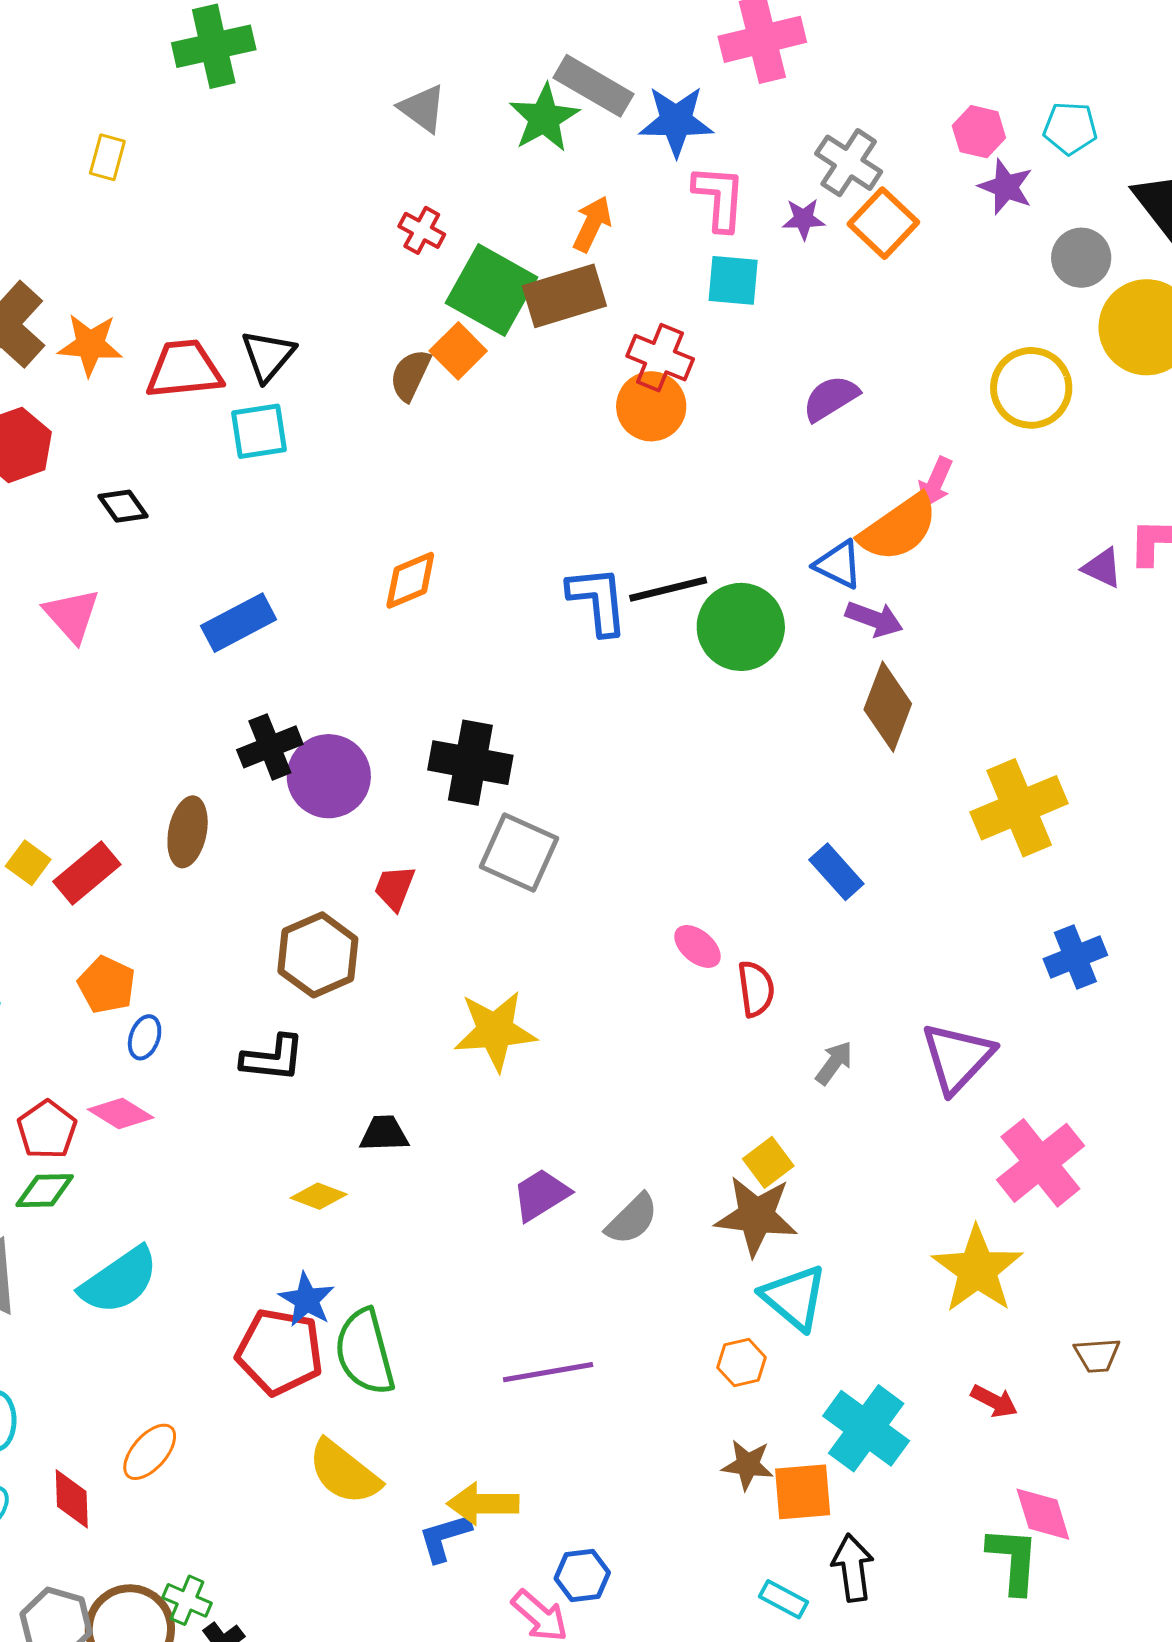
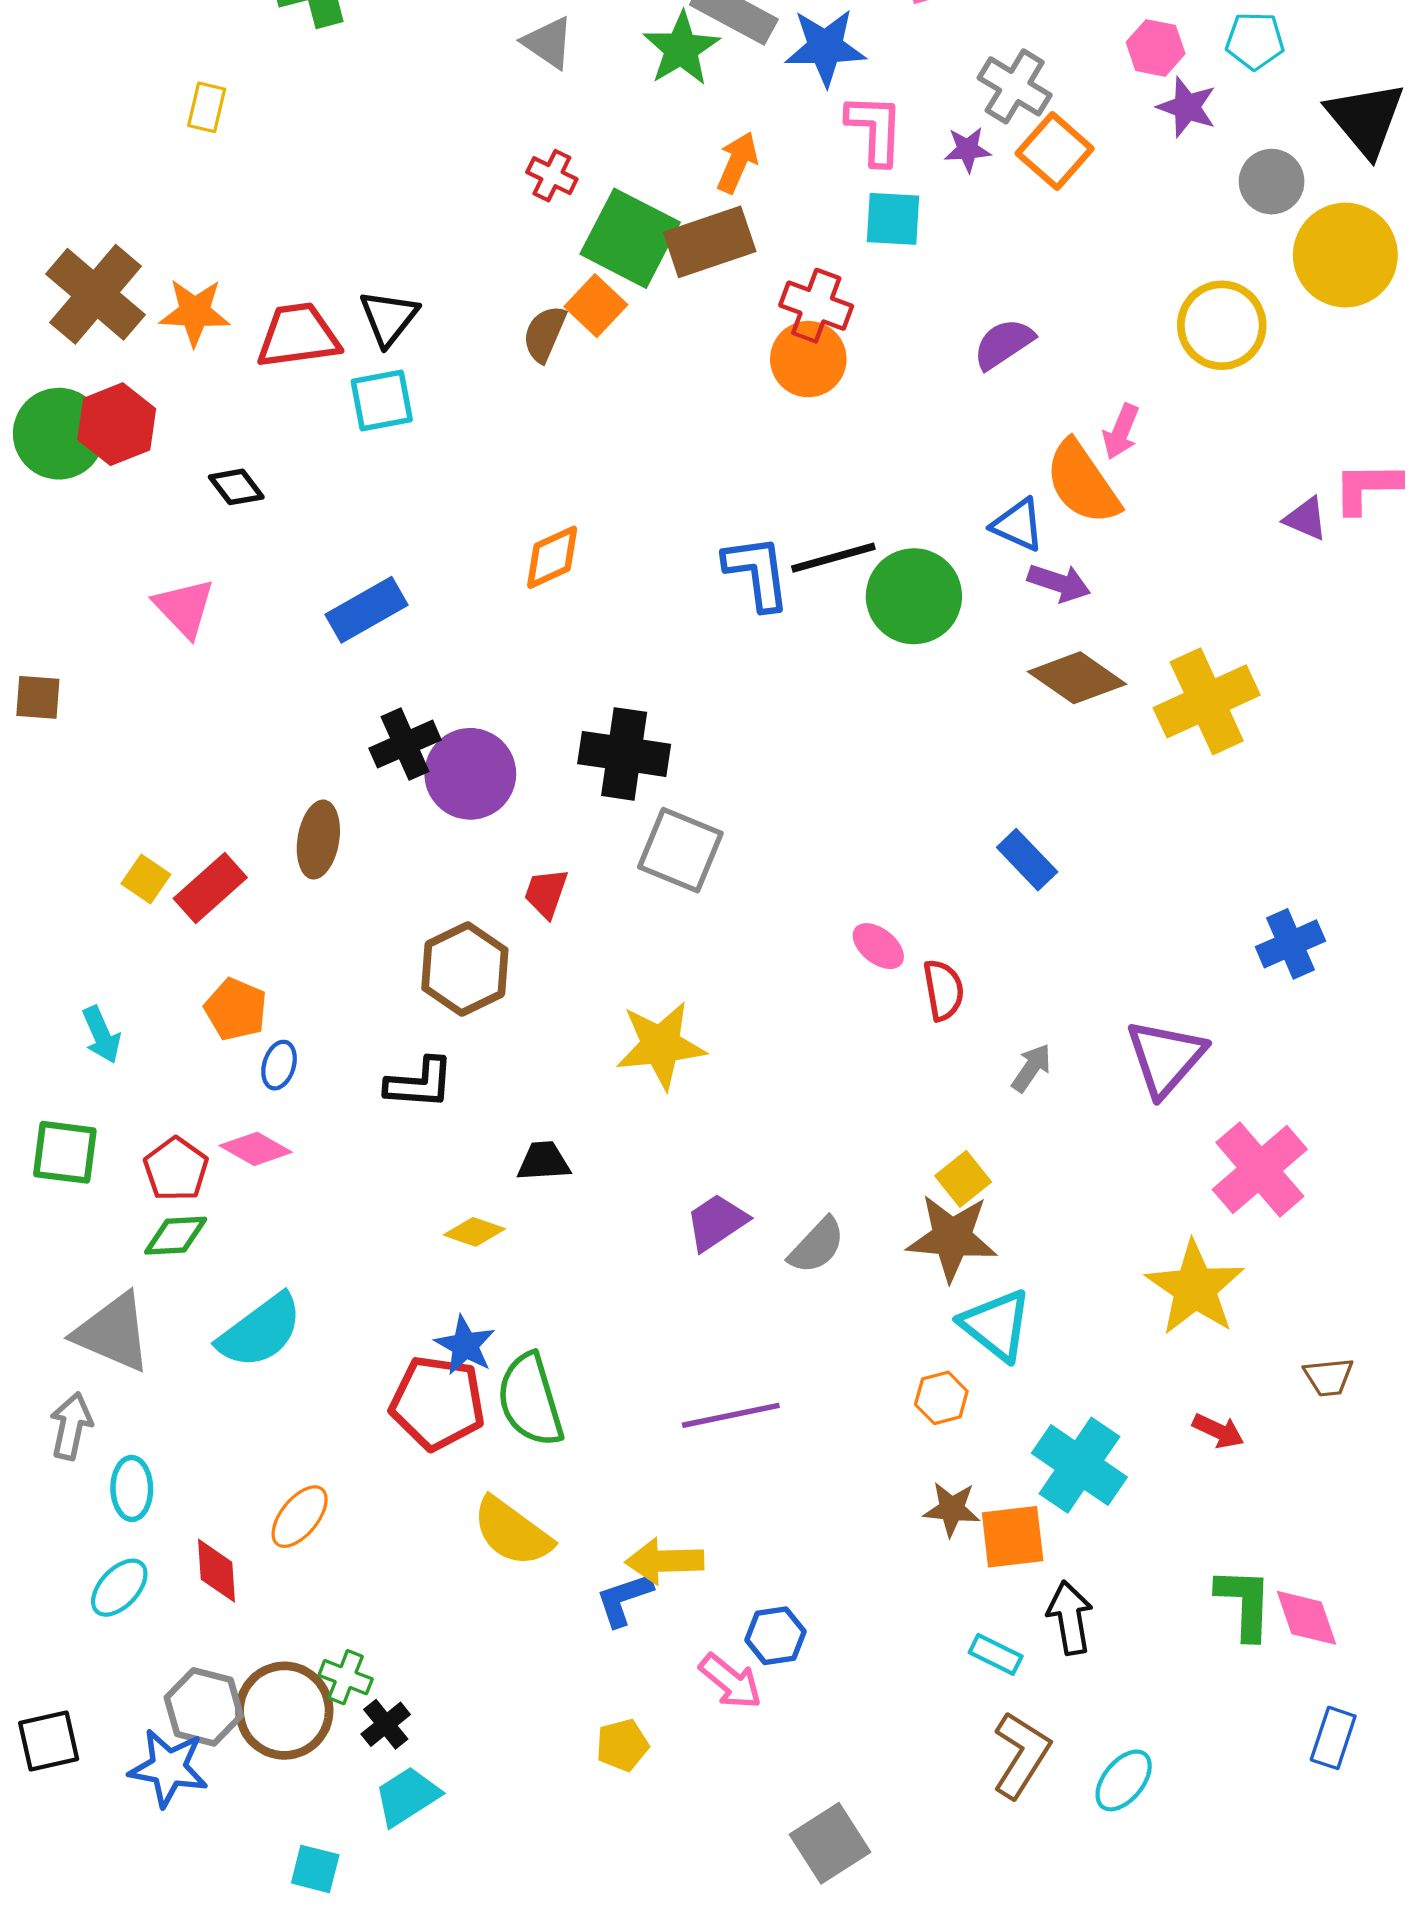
orange semicircle: (899, 528) -> (1082, 483), turned 92
brown diamond: (888, 707) -> (1077, 678), turned -74
yellow cross: (1019, 808) -> (1207, 701), moved
pink diamond: (1043, 1514) -> (1307, 1618), moved

